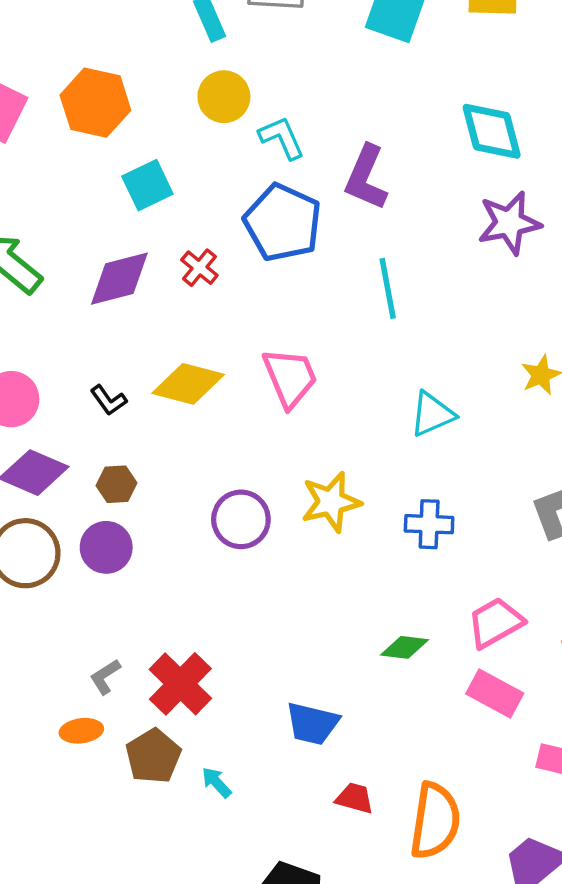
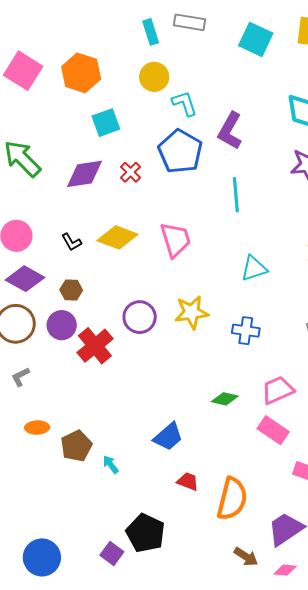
gray L-shape: (105, 677) -> (20, 377), moved
red cross: (180, 684) -> (95, 346), moved
blue trapezoid: (312, 723) -> (168, 437), turned -60

